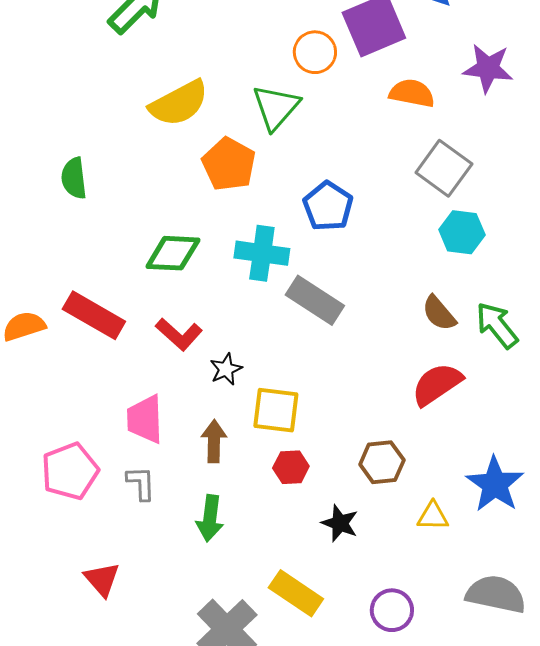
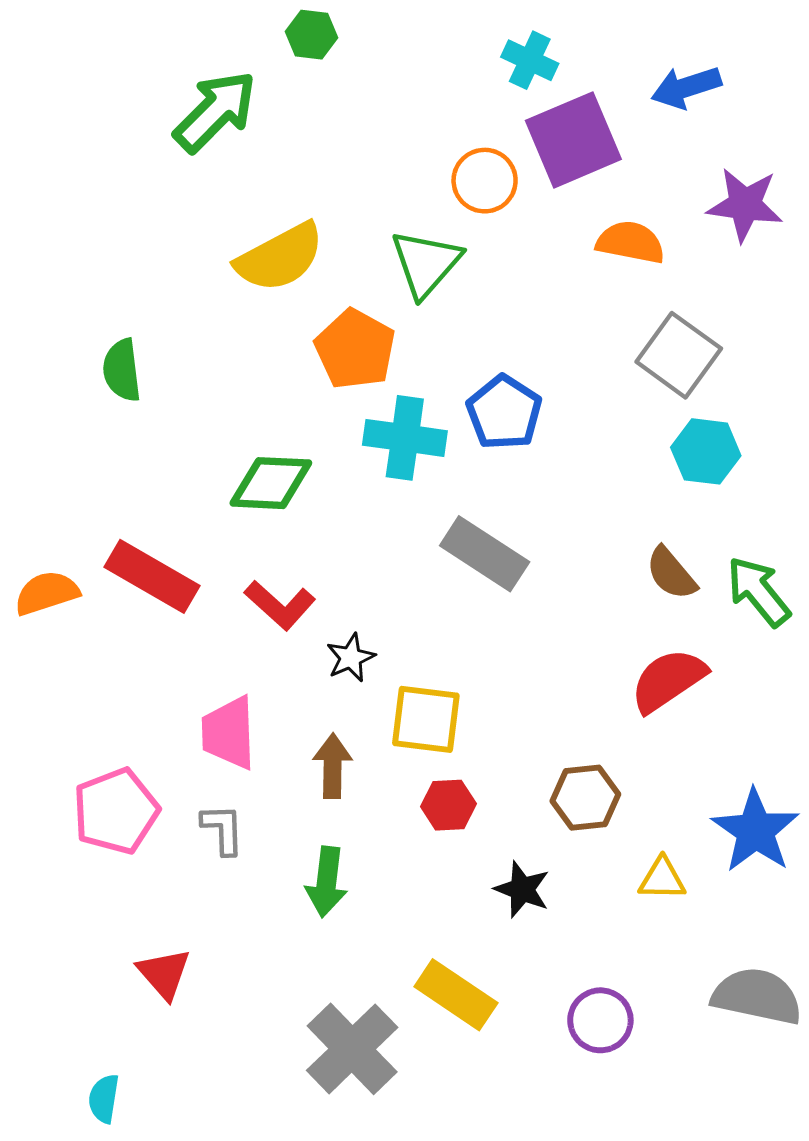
cyan cross: (262, 253) -> (405, 438), moved

